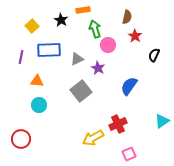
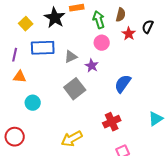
black star: (61, 20) -> (55, 18), size x1.5
green arrow: (95, 29) -> (99, 20), moved
black semicircle: (154, 55) -> (148, 27), moved
orange triangle: (37, 81) -> (20, 77), moved
yellow arrow: (93, 138) -> (72, 139), moved

